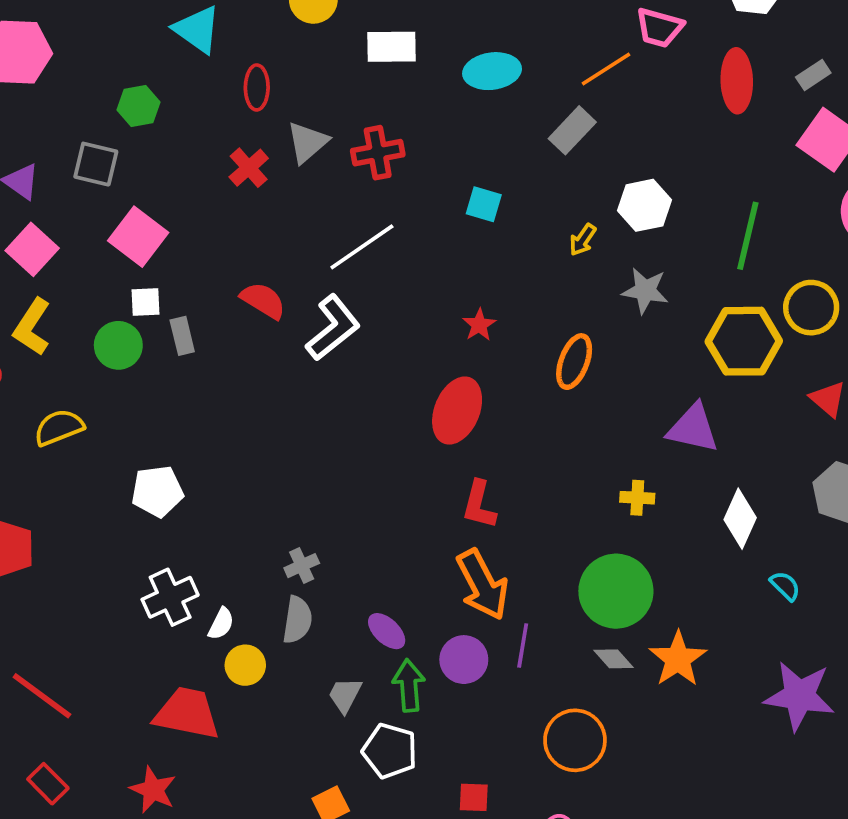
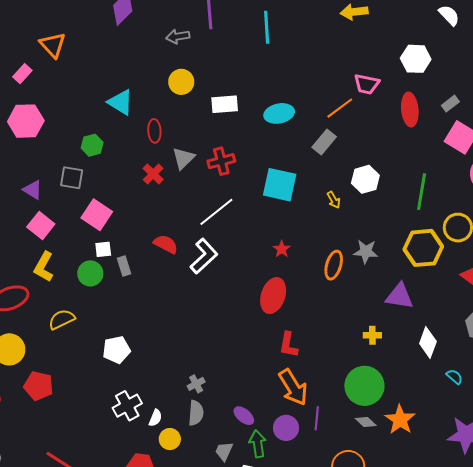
cyan square: (484, 204) -> (280, 185), size x1.8
yellow arrow: (583, 240) -> (334, 200), turned -60
gray star: (645, 291) -> (366, 252), moved

